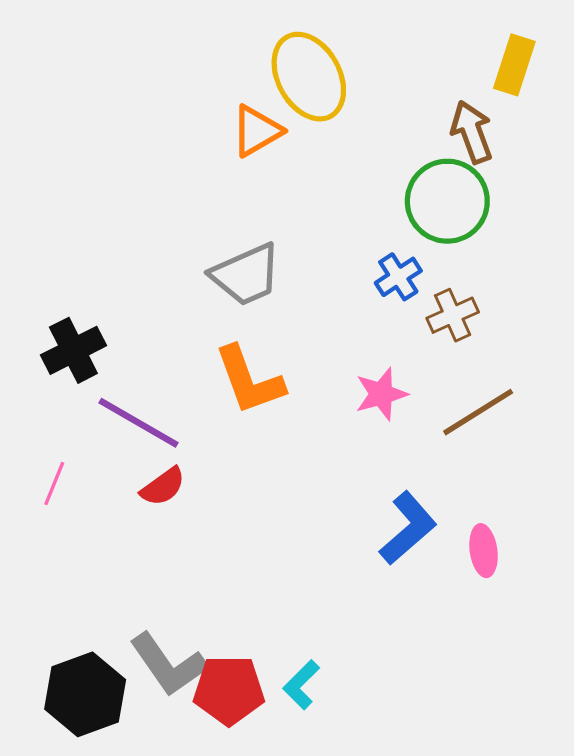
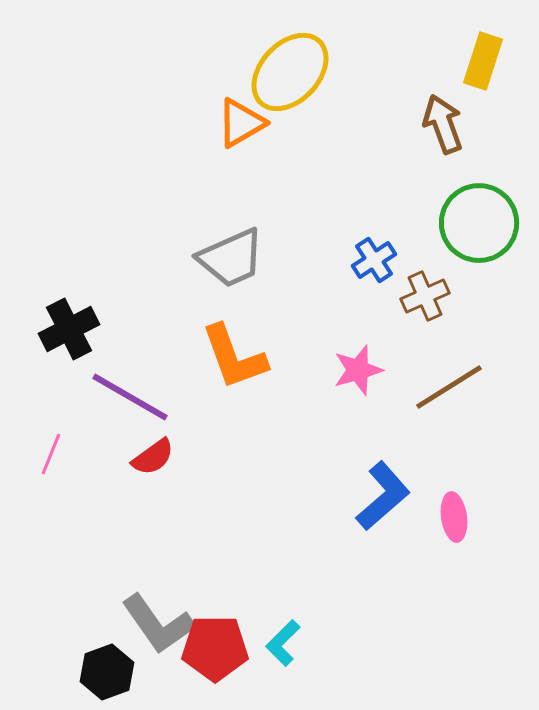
yellow ellipse: (309, 77) -> (290, 72), turned 72
green circle: (447, 201) -> (479, 223), moved
black hexagon: (85, 694) -> (107, 672), moved, size x0.7

